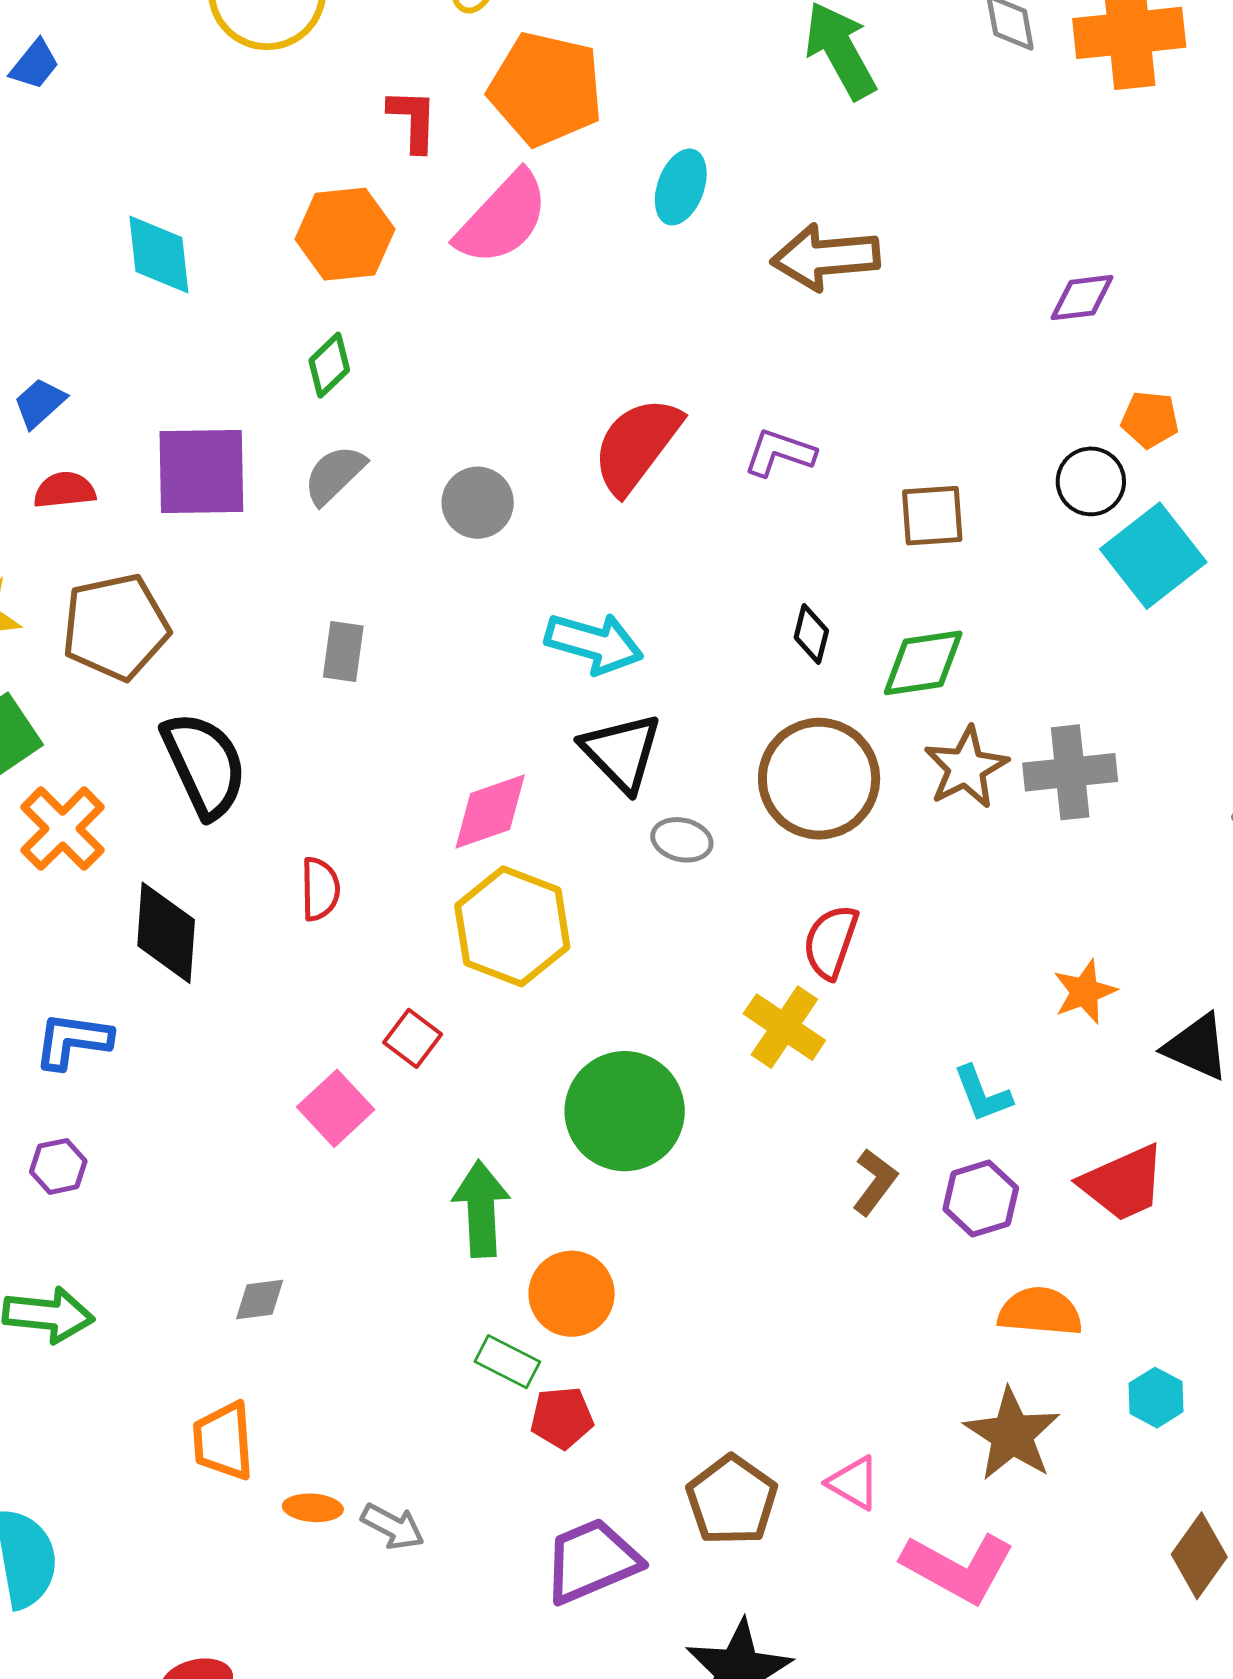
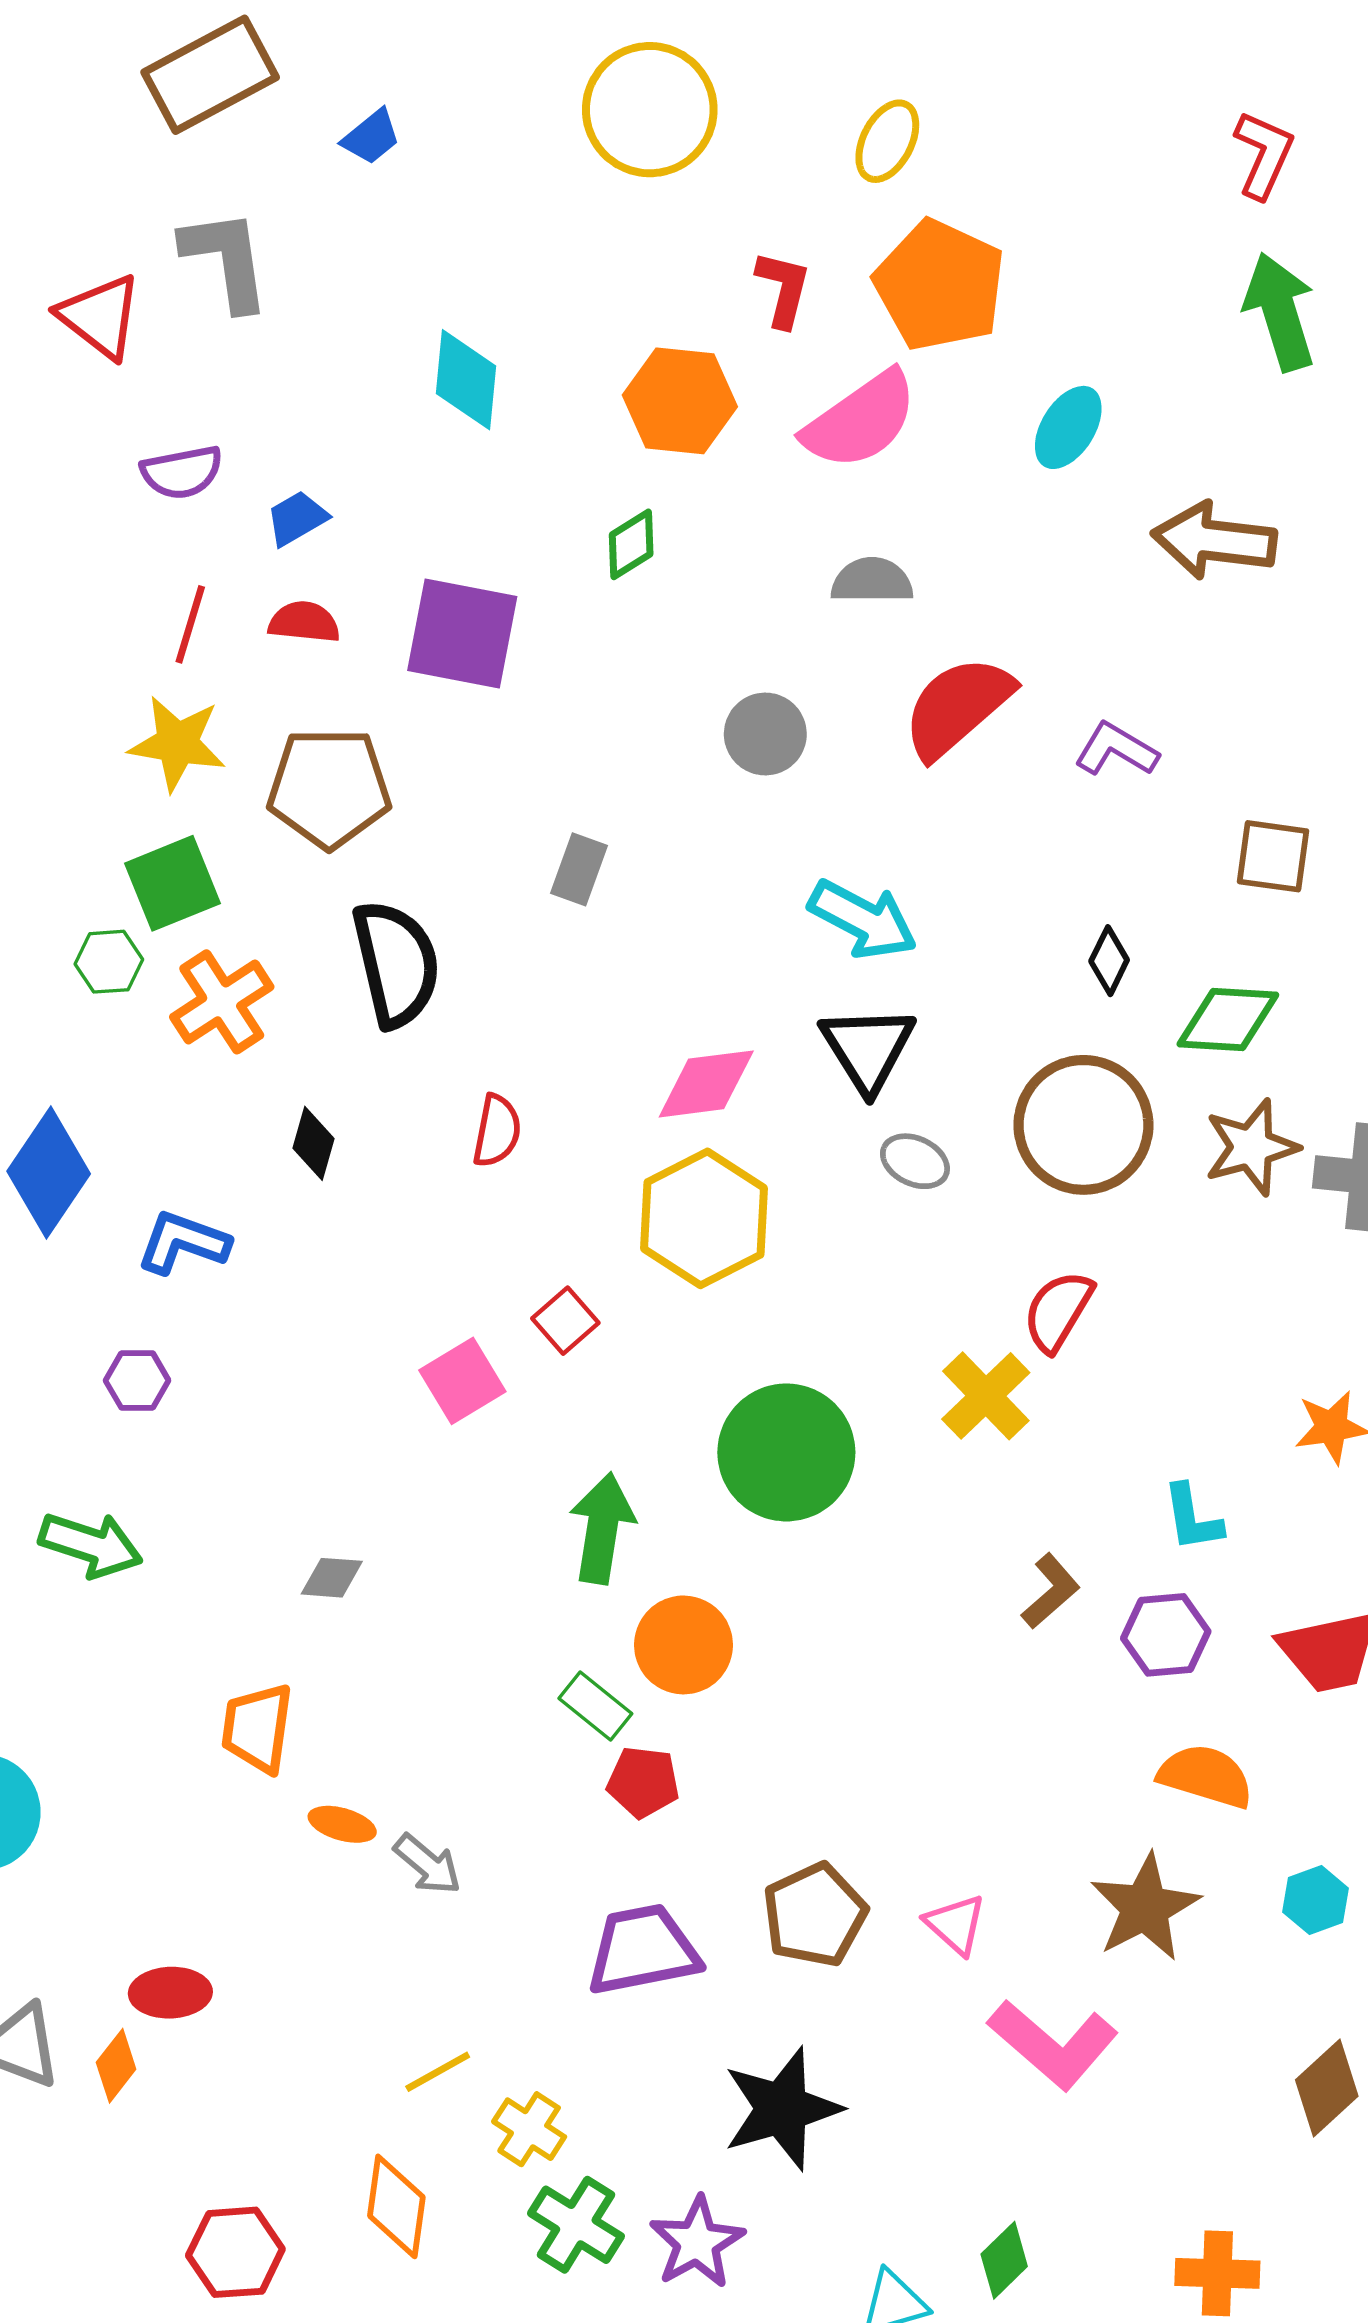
gray semicircle: (334, 475) -> (872, 581), moved, turned 32
black diamond: (166, 933) -> (313, 1143), size x0.6

